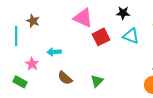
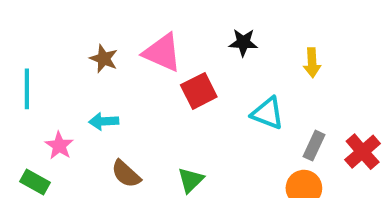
brown star: (33, 21) -> (104, 59), moved
cyan triangle: (131, 36) -> (268, 113), moved

